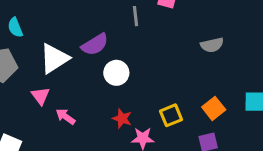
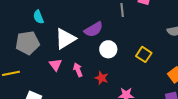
yellow square: (171, 115) -> (144, 54), moved, turned -35
pink arrow: (66, 117) -> (78, 70), moved, turned 32
red star: (122, 119) -> (102, 78), moved

